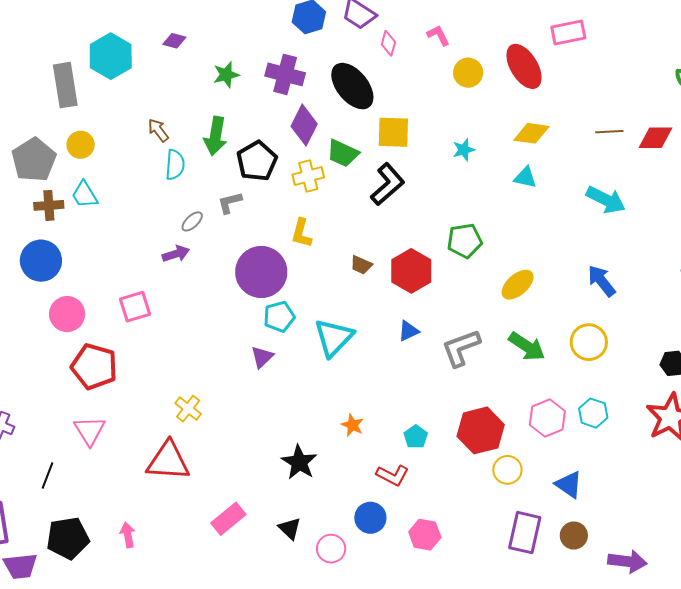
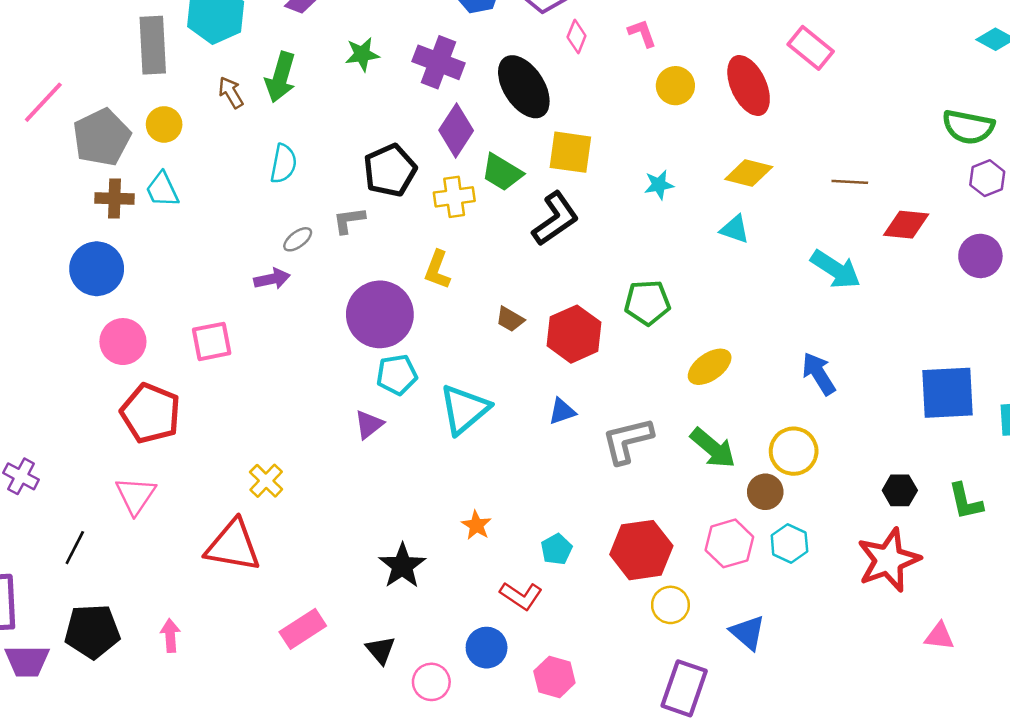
pink rectangle: (568, 33) -> (811, 48), turned 44
brown arrow: (158, 130) -> (231, 92), moved
green arrow: (215, 136) -> (281, 77), moved
red diamond: (656, 138) -> (906, 225), moved
brown circle: (574, 536) -> (765, 492), moved

